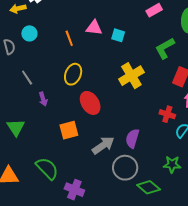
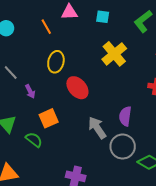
cyan square: (118, 35) -> (103, 17), moved
orange square: (69, 130) -> (49, 118), moved
gray arrow: (103, 145) -> (97, 128), turned -80
green semicircle: (47, 168) -> (34, 140), moved, size x0.7

